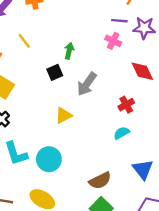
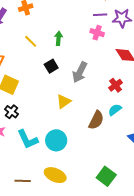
yellow line: (24, 41) -> (31, 41), moved
green arrow: (69, 51) -> (59, 38), moved
brown semicircle: (100, 181) -> (96, 120), moved, turned -30

